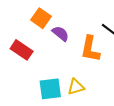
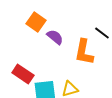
red rectangle: (22, 50) -> (23, 74), moved

